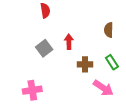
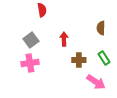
gray square: (44, 48) -> (31, 40), moved
pink cross: (32, 90) -> (30, 63), moved

